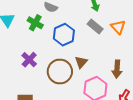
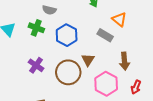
gray rectangle: (95, 26) -> (105, 35), moved

